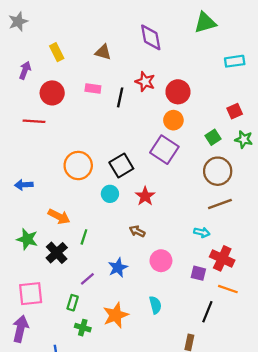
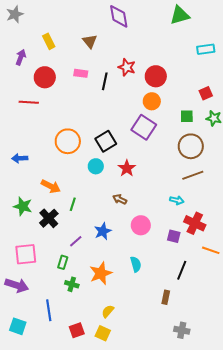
purple diamond: (151, 37) -> (119, 16), moved
brown triangle: (103, 52) -> (90, 41), turned 35
green square: (213, 137) -> (187, 116), turned 32
orange line: (228, 289) -> (211, 250), moved
purple arrow: (20, 329) -> (17, 285), turned 95

